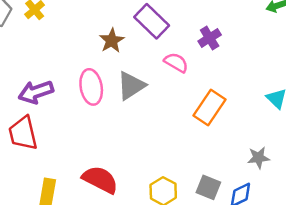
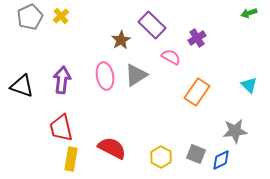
purple arrow: (36, 92) -> (62, 80), turned 116
red trapezoid: (23, 133) -> (61, 128), moved
gray star: (258, 158) -> (235, 131), size x1.4

